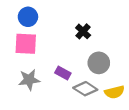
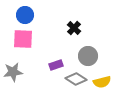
purple rectangle: (63, 73) -> (56, 65), turned -48
gray star: (29, 80) -> (13, 72), moved

